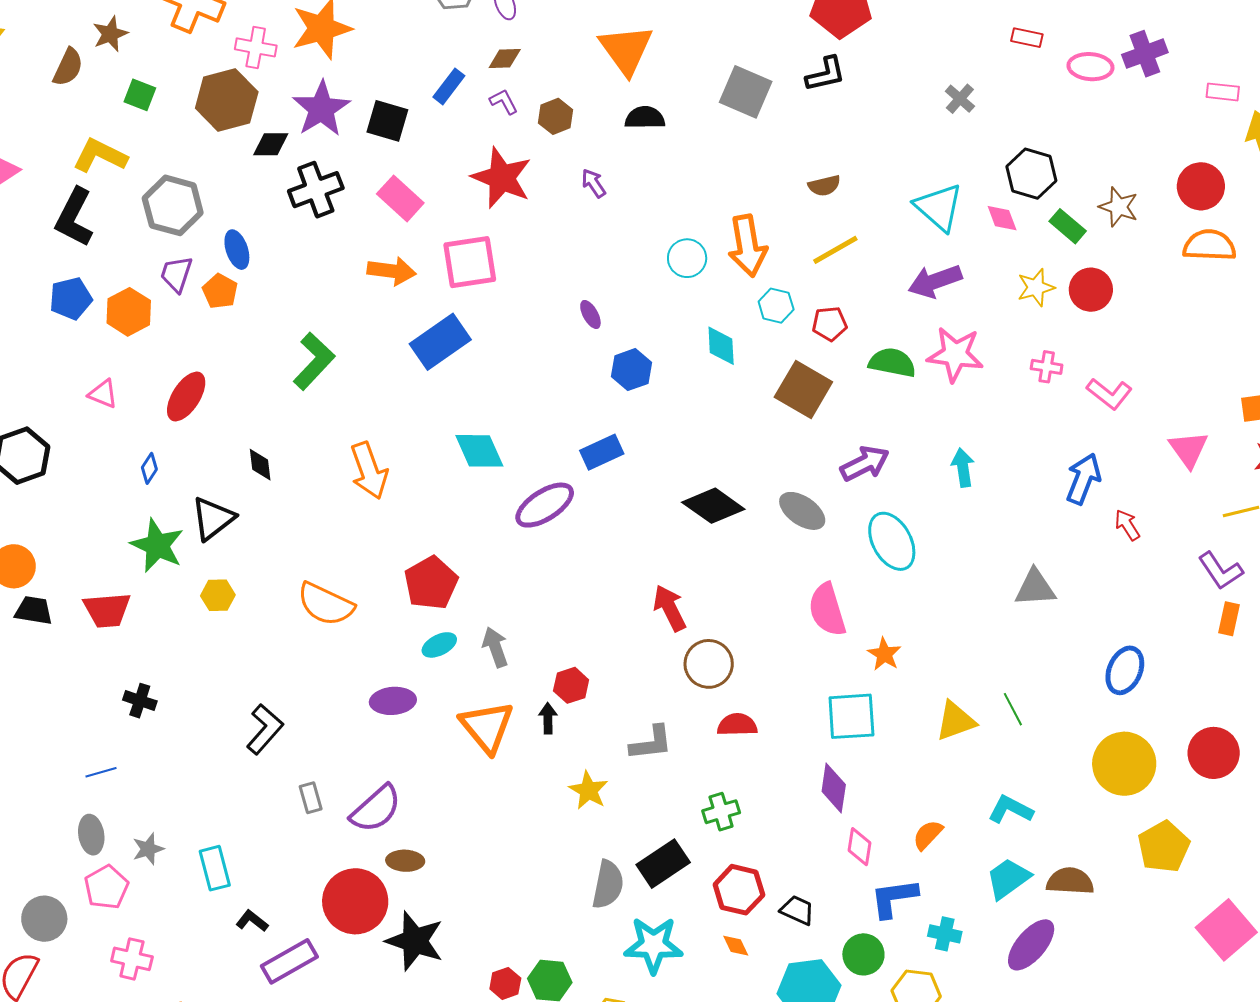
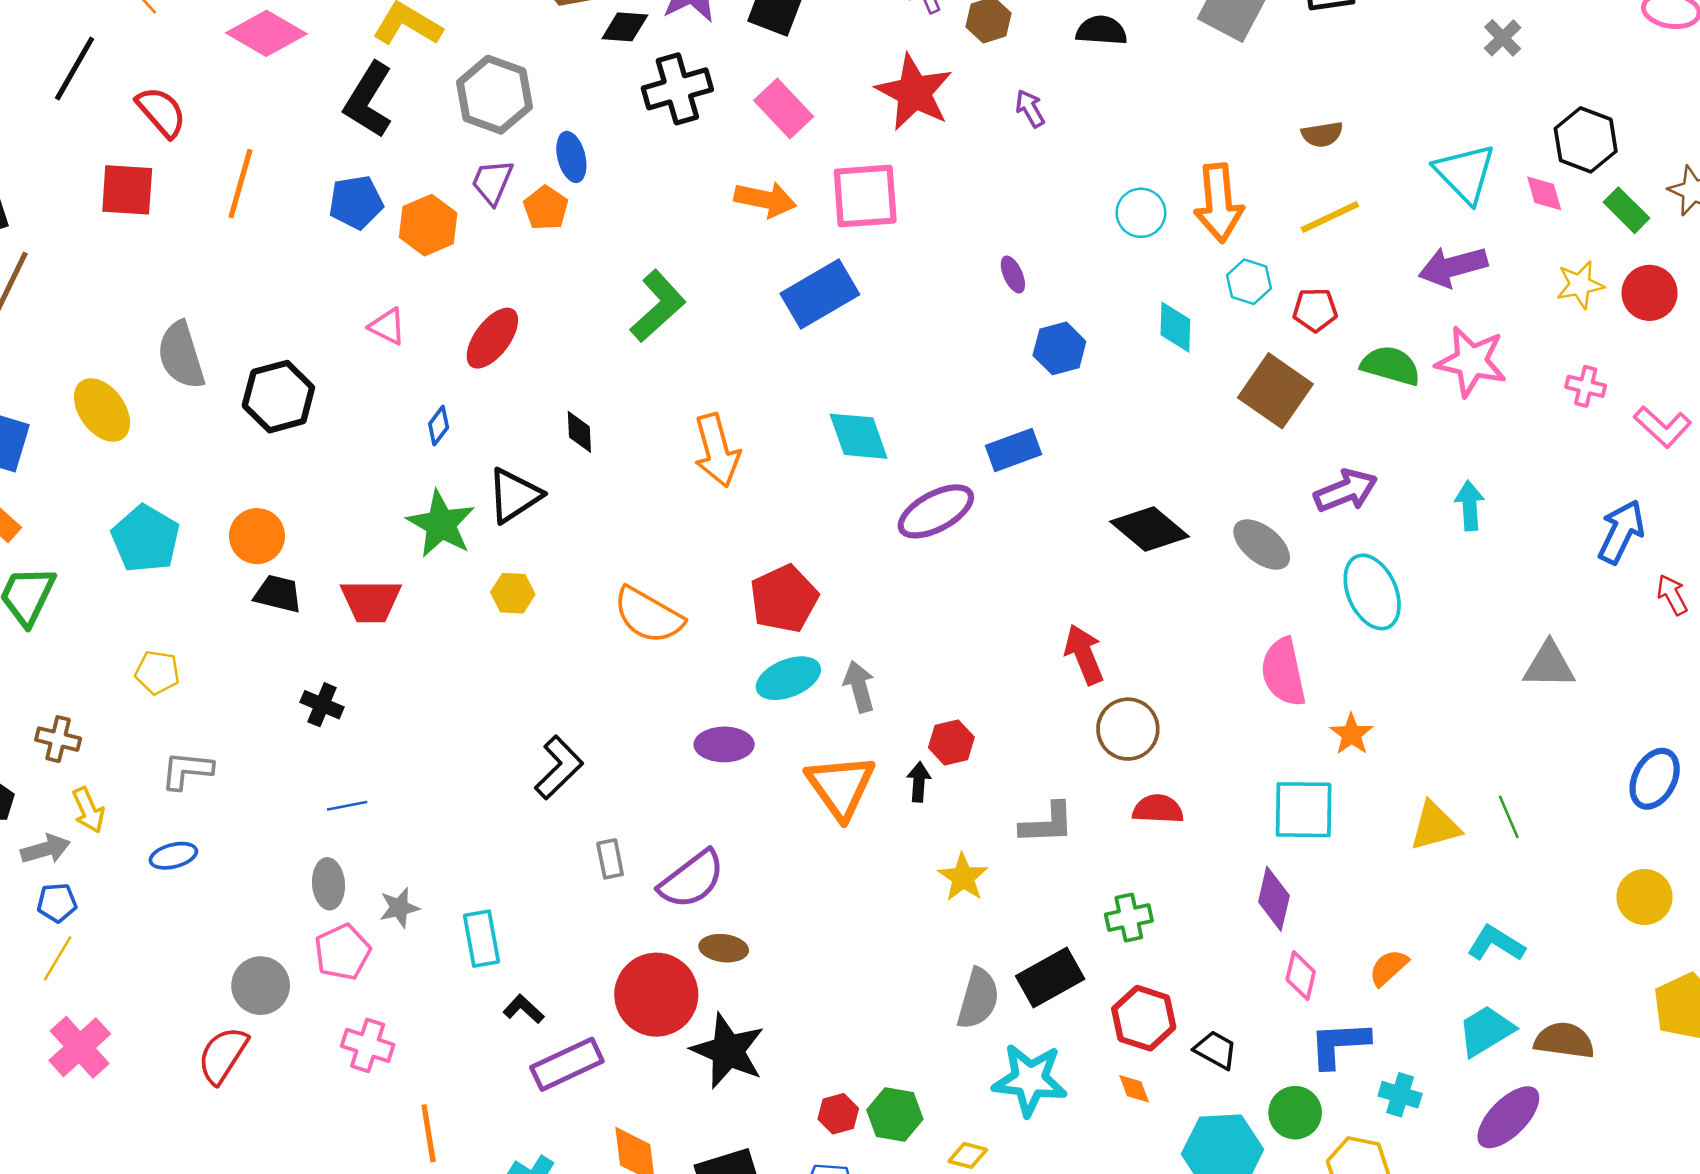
cyan ellipse: (439, 645) -> (788, 678), size x1.4
black cross: (140, 701) -> (322, 705), moved
yellow circle: (1124, 764) -> (1645, 897), size x0.7

